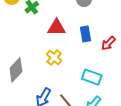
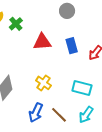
yellow cross: (54, 58) -> (43, 83), moved

